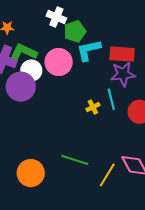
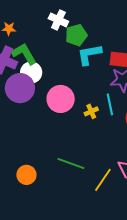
green L-shape: (24, 52) -> (24, 54), turned 32
pink circle: (59, 62) -> (61, 99), moved
orange circle: (31, 173) -> (26, 175), size x0.7

